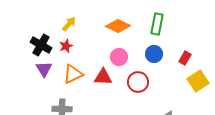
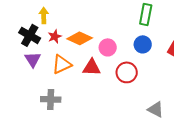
yellow arrow: (69, 24) -> (44, 15), moved, turned -42
orange diamond: (118, 26) -> (80, 38), moved

